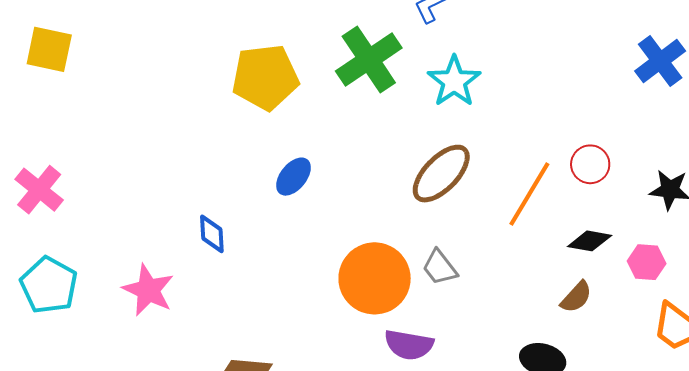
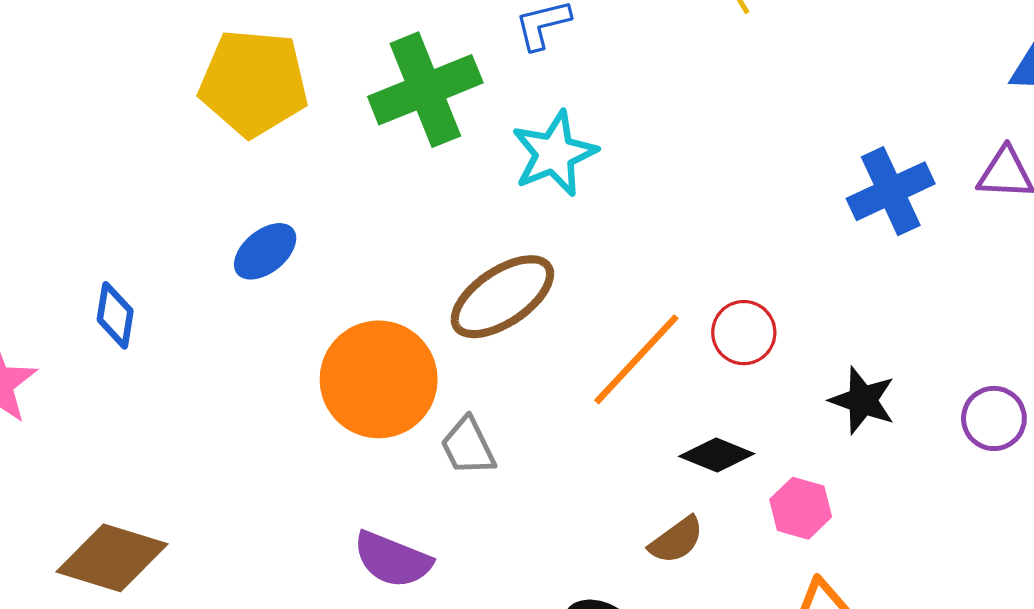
orange circle: (375, 278) -> (379, 379), moved

